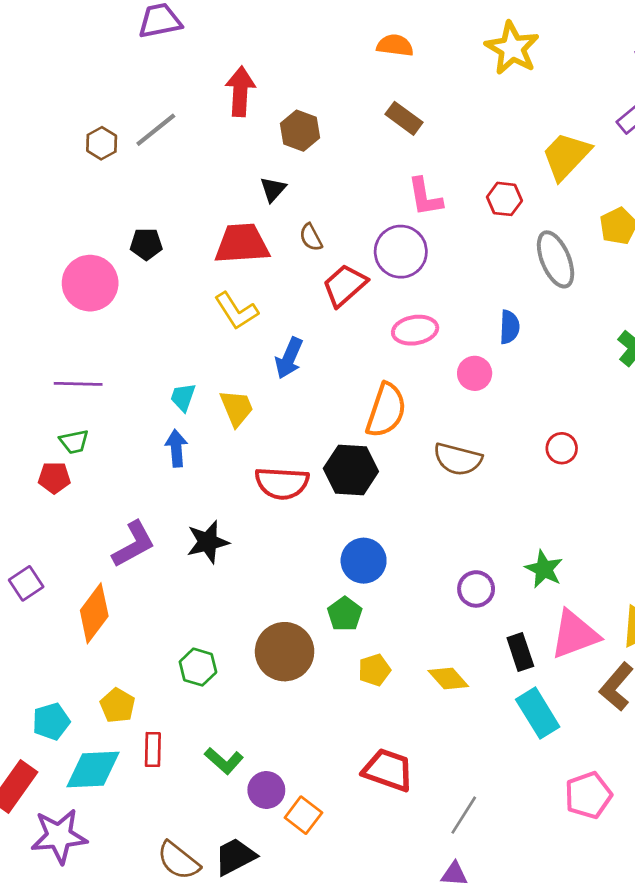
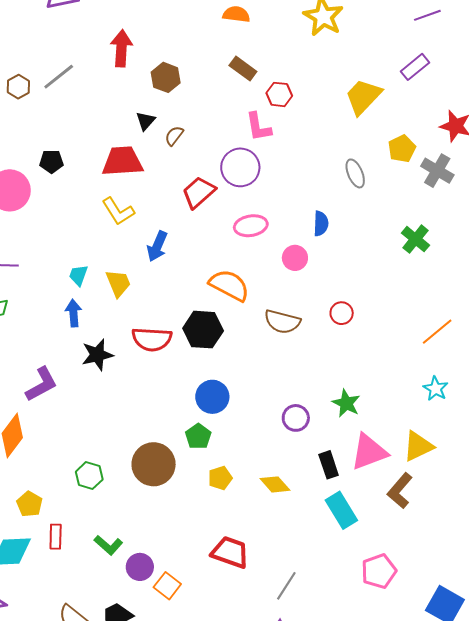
red hexagon: (504, 199) -> (279, 94), moved
brown semicircle: (311, 237) -> (174, 136), moved, turned 65
gray ellipse: (556, 259) -> (355, 173), size x0.7
orange semicircle: (386, 410) -> (229, 285), turned -81
red circle: (562, 448) -> (342, 313), moved
black star: (208, 542) -> (97, 355), moved

